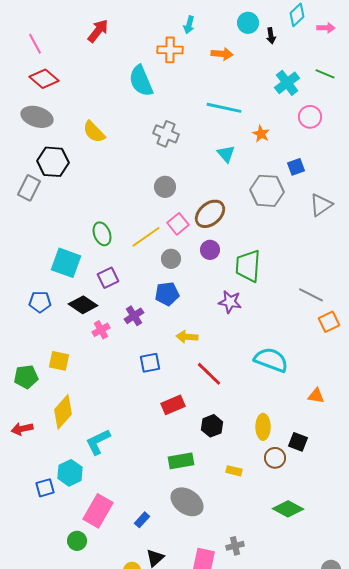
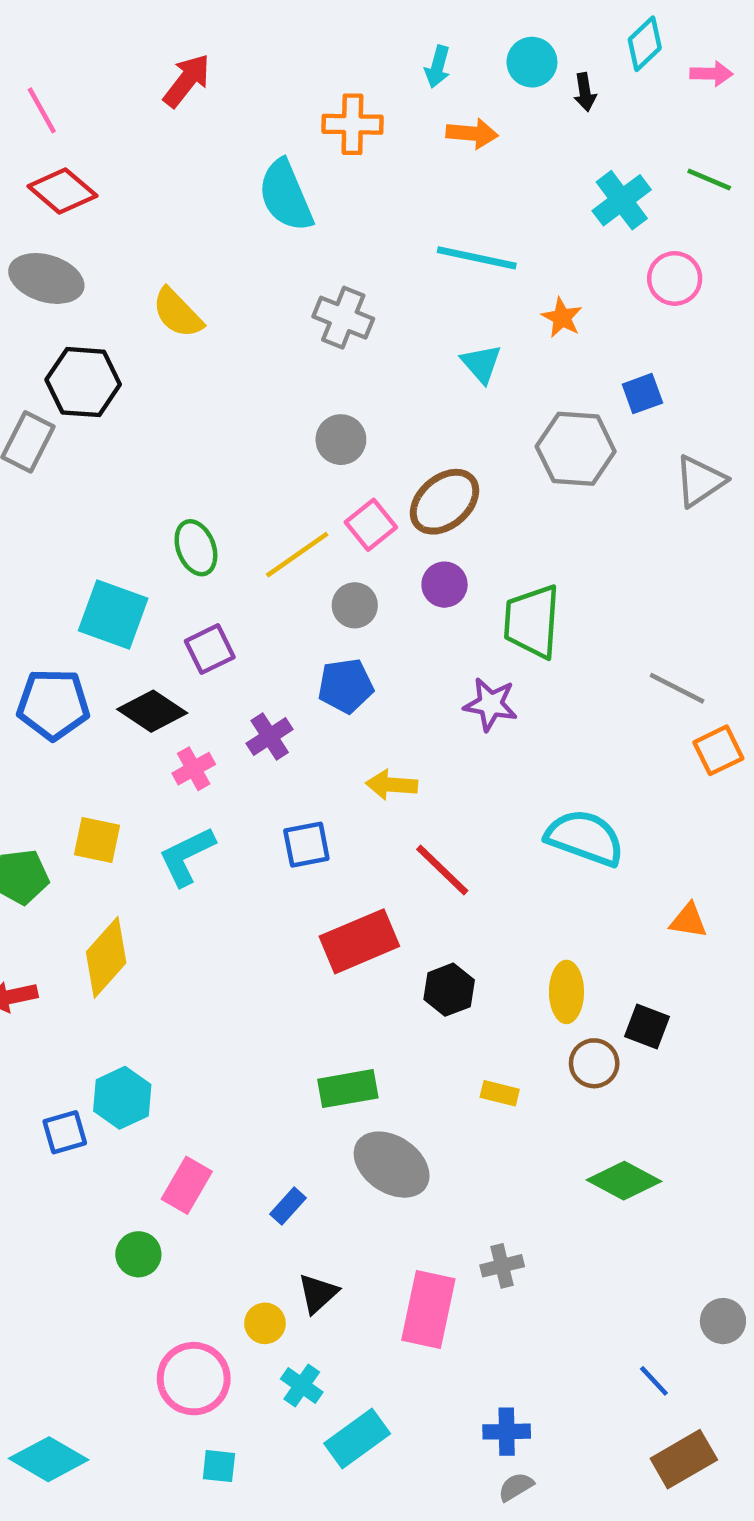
cyan arrow: (189, 25) -> (438, 67), moved
blue pentagon: (40, 302) -> (53, 704), size x1.4
red rectangle: (173, 405) -> (359, 941), size x1.4
cyan L-shape: (98, 442) -> (187, 856), moved
green rectangle: (181, 461) -> (348, 1089), moved
pink rectangle: (98, 511) -> (187, 1185), size x0.7

